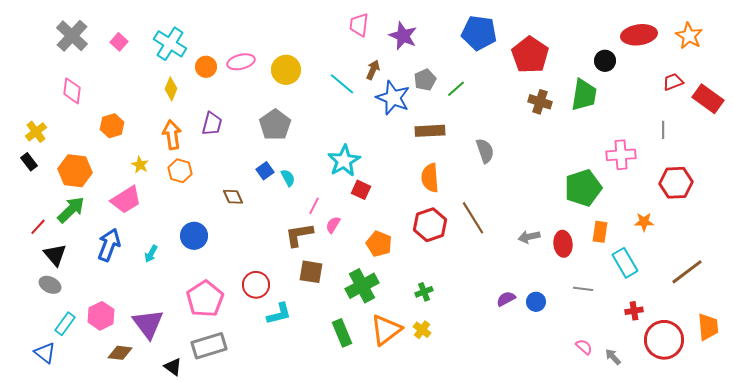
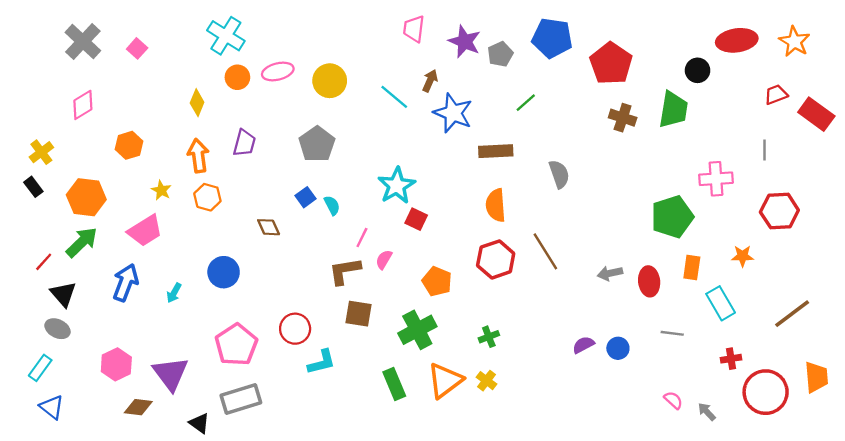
cyan cross: (170, 44) -> (226, 36), moved
gray pentagon: (425, 80) -> (500, 54), moved
pink diamond: (72, 91) -> (83, 105), turned 52
cyan rectangle: (65, 324) -> (40, 368), moved

